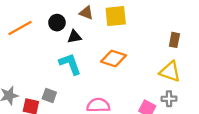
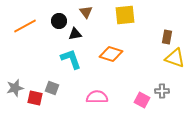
brown triangle: (86, 13) -> (86, 12), turned 32
yellow square: (116, 16) -> (125, 15), moved
yellow triangle: (170, 72) -> (175, 58), moved

